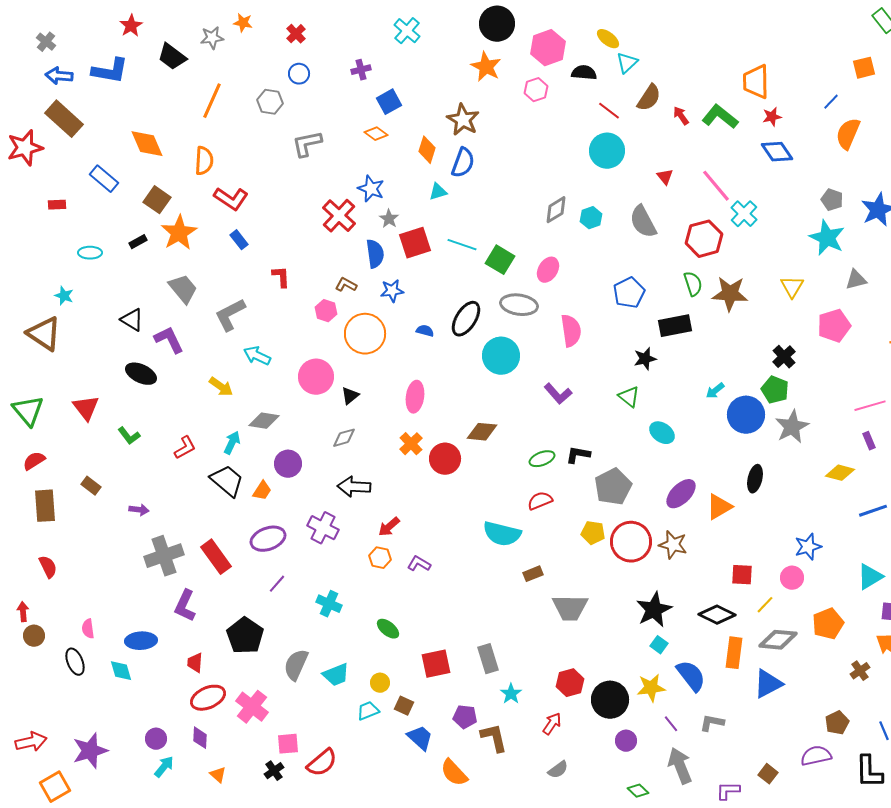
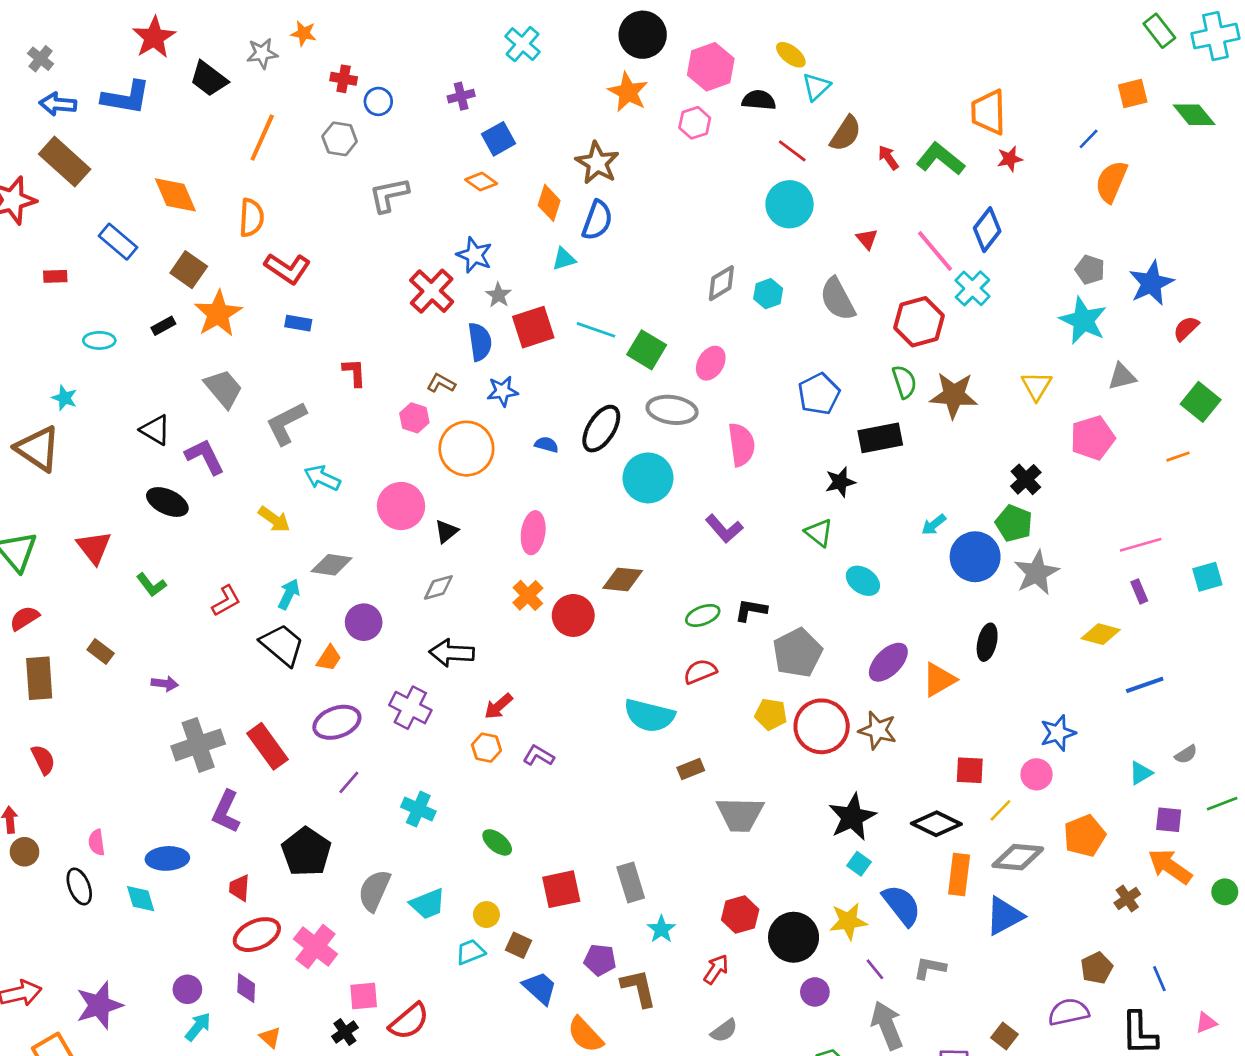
red star: (131, 26) -> (154, 37), size x1.4
red cross: (296, 34) -> (344, 79), moved, turned -36
blue diamond: (777, 152) -> (987, 230), moved, turned 72
blue rectangle: (239, 240) -> (298, 323), turned -42
cyan triangle: (870, 577) -> (1141, 773), size x0.7

